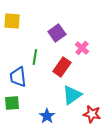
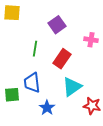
pink cross: (82, 48) -> (91, 40), moved, turned -32
blue trapezoid: (18, 77) -> (32, 83), moved

